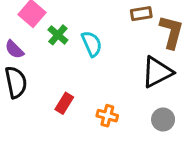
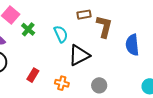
cyan semicircle: (92, 44) -> (61, 34), moved
black triangle: (157, 72) -> (79, 55), moved

